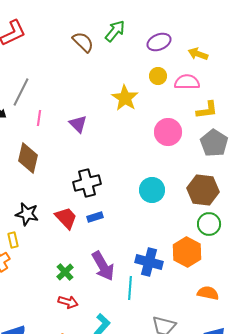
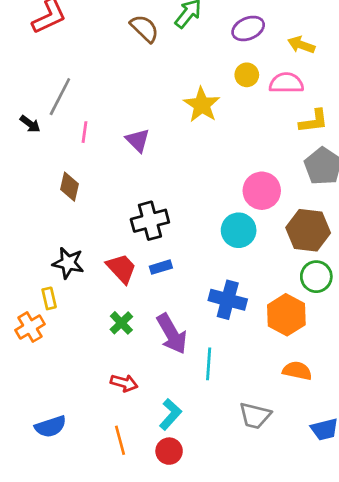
pink circle: (168, 132) -> (262, 191), moved
brown diamond: (28, 158) -> (70, 187), size x0.7
blue cross: (149, 262) -> (228, 300), moved
green cross: (65, 272) -> (121, 323), moved
orange semicircle: (208, 293) -> (297, 371), moved

